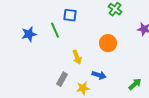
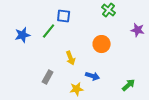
green line: (55, 30) -> (49, 31), turned 63
gray rectangle: (62, 79) -> (48, 77), moved

